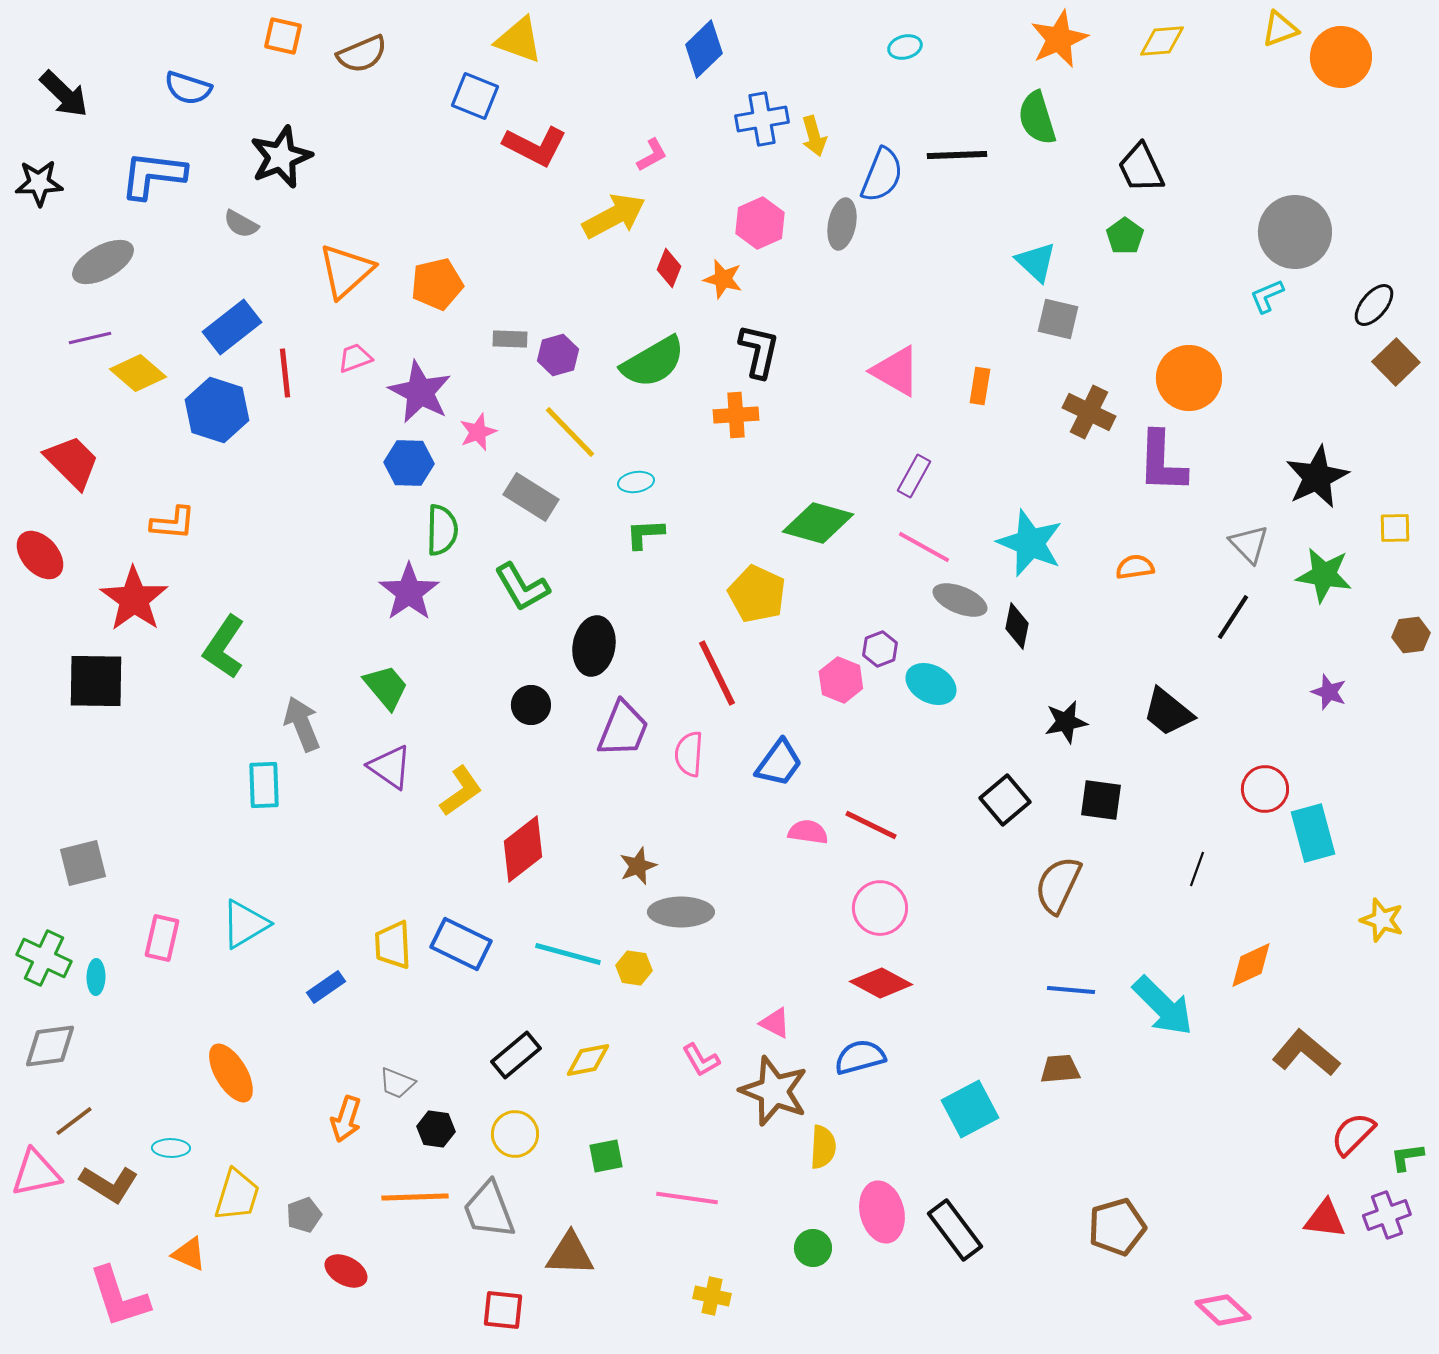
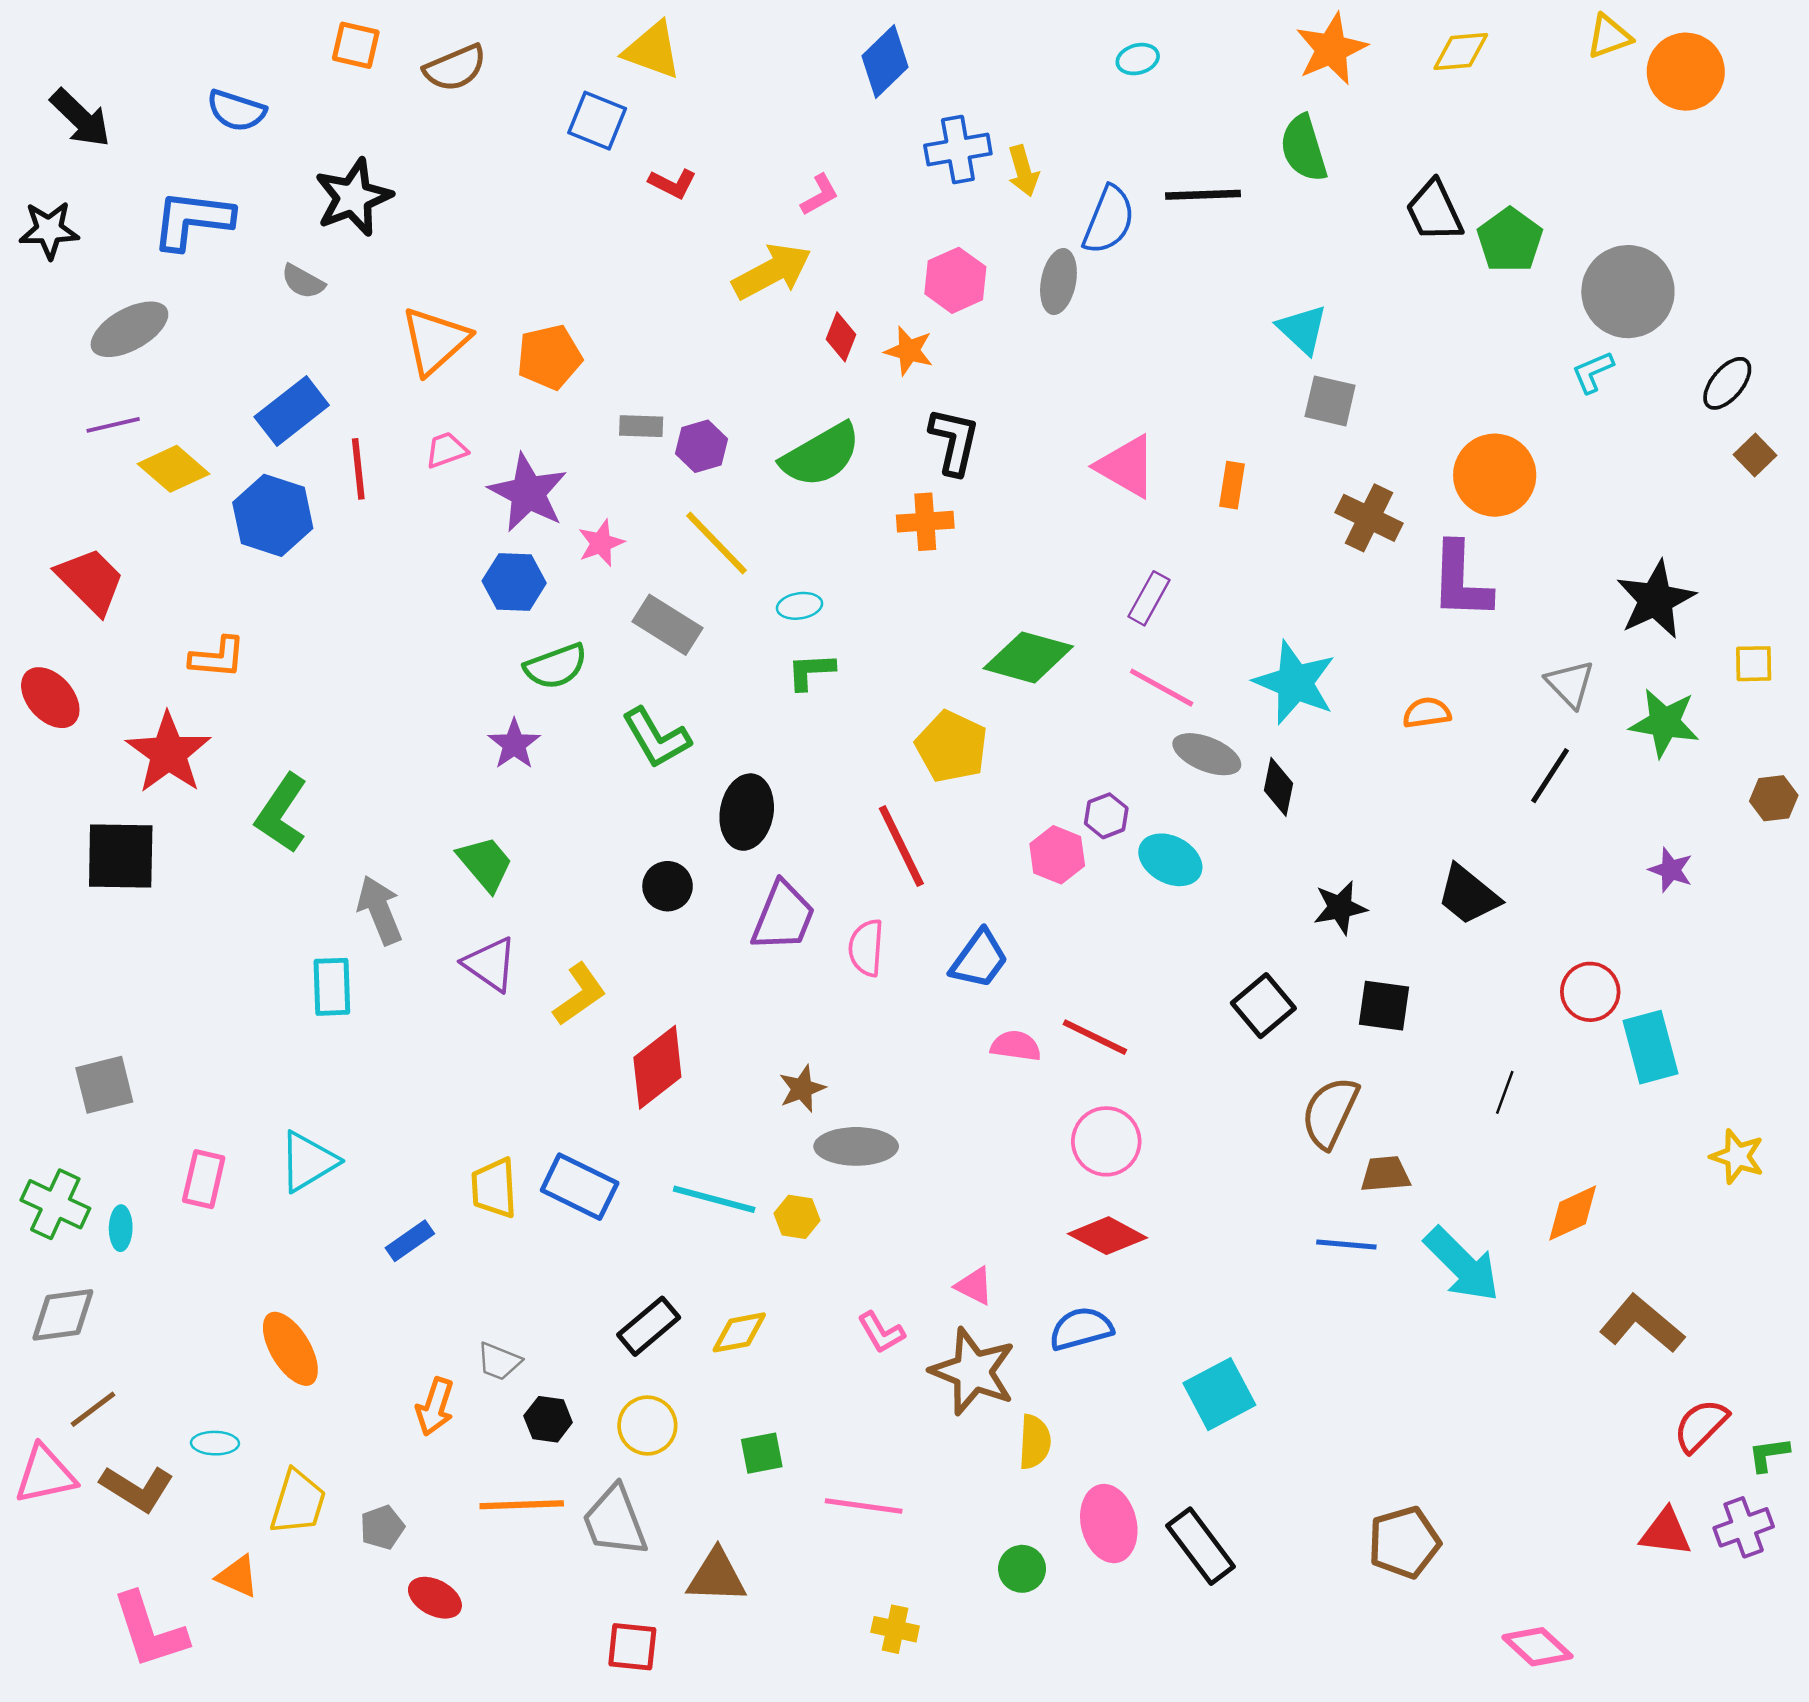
red L-shape: (535, 146) -> (673, 183), size x0.6
green pentagon: (1125, 236) -> (1510, 240), moved, size x1.4
brown square: (1396, 362) -> (1755, 455), size x0.7
green semicircle: (442, 530) -> (556, 666), turned 69
purple star: (409, 592) -> (514, 744), size x0.7
brown trapezoid: (1060, 1069) -> (1385, 1174), moved

